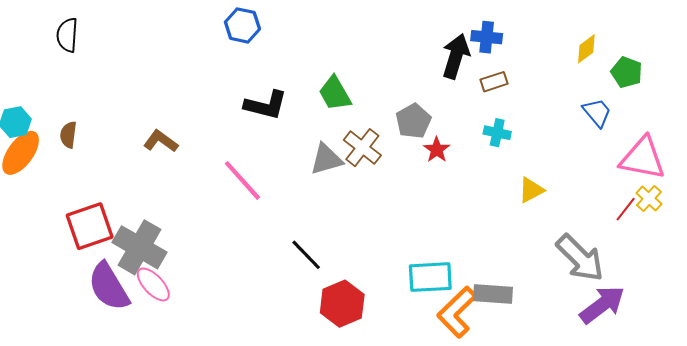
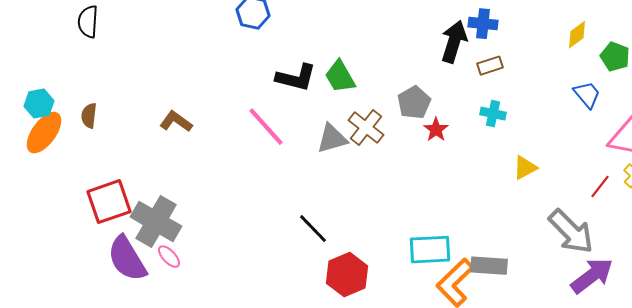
black L-shape: (266, 105) -> (296, 78), moved
pink line: (242, 180) -> (266, 127), moved
red line: (626, 209) -> (600, 187), moved
pink ellipse: (153, 284) -> (169, 257), size x0.7

